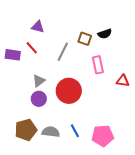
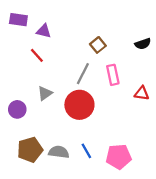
black semicircle: (105, 34) -> (143, 44), moved
brown square: (85, 39) -> (98, 45), turned 32
gray line: (63, 52) -> (83, 74), moved
purple rectangle: (13, 55) -> (18, 20), moved
purple circle: (39, 99) -> (17, 109), moved

